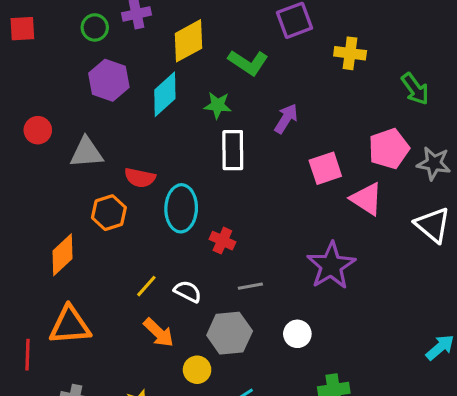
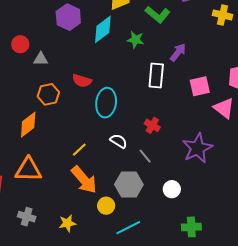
white rectangle: (233, 150) -> (156, 75), moved
gray triangle: (86, 152) -> (41, 59), moved, size x0.7
orange hexagon: (109, 213) -> (48, 94), moved
red cross: (222, 241) -> (152, 125), moved
gray line: (250, 286) -> (145, 156), turned 56
white semicircle: (188, 291) -> (119, 141), moved
orange arrow: (159, 333) -> (84, 180), size x1.4

